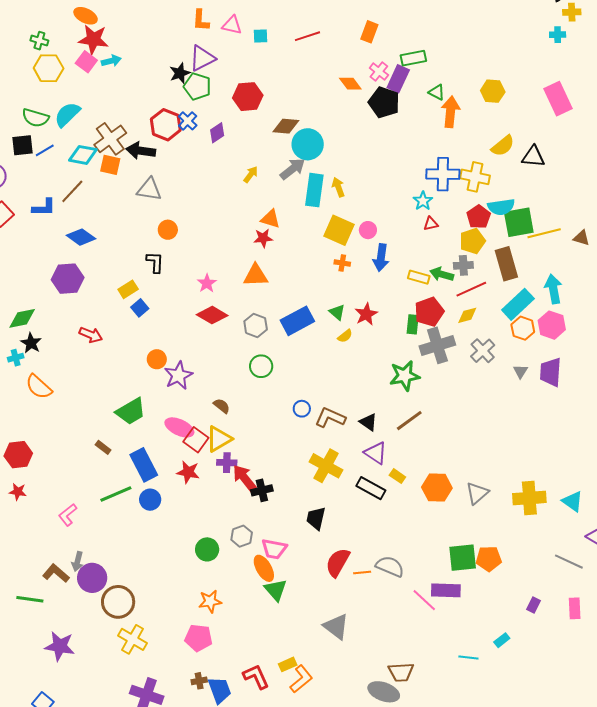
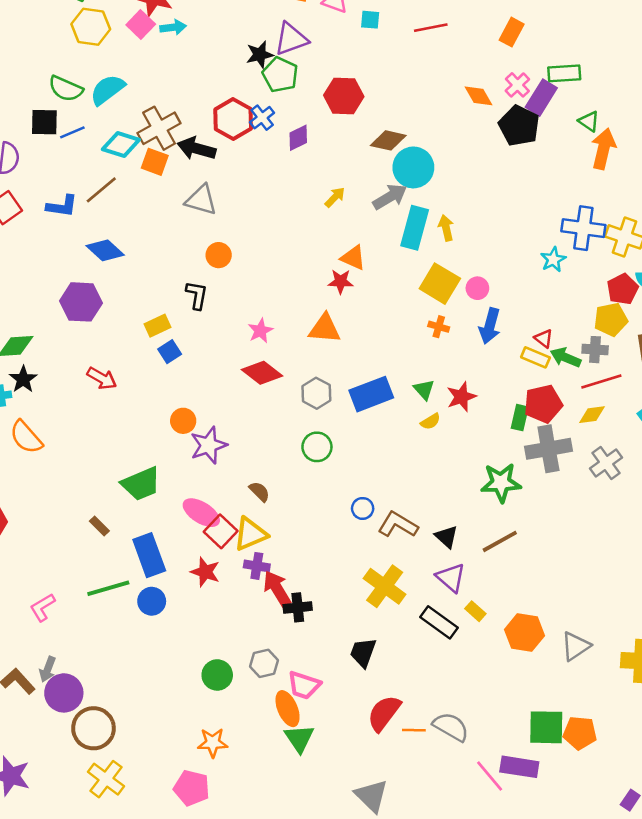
red triangle: (431, 224) -> (544, 338), moved, turned 42

